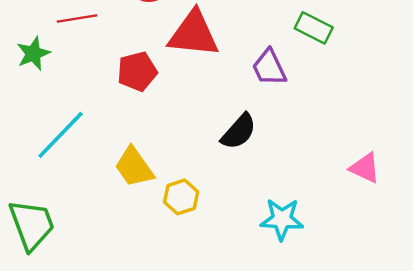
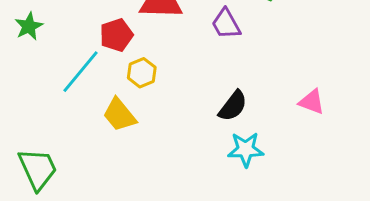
black semicircle: (239, 132) -> (233, 106), moved
cyan line: (61, 135) -> (81, 72), moved
yellow hexagon: (181, 197) -> (142, 73), moved

